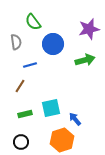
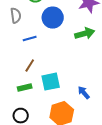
brown line: (20, 86) -> (30, 66), moved
blue arrow: (75, 119) -> (84, 93), moved

